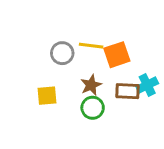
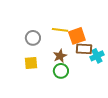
gray circle: (62, 53) -> (33, 38), moved
brown rectangle: (127, 91) -> (84, 49), moved

